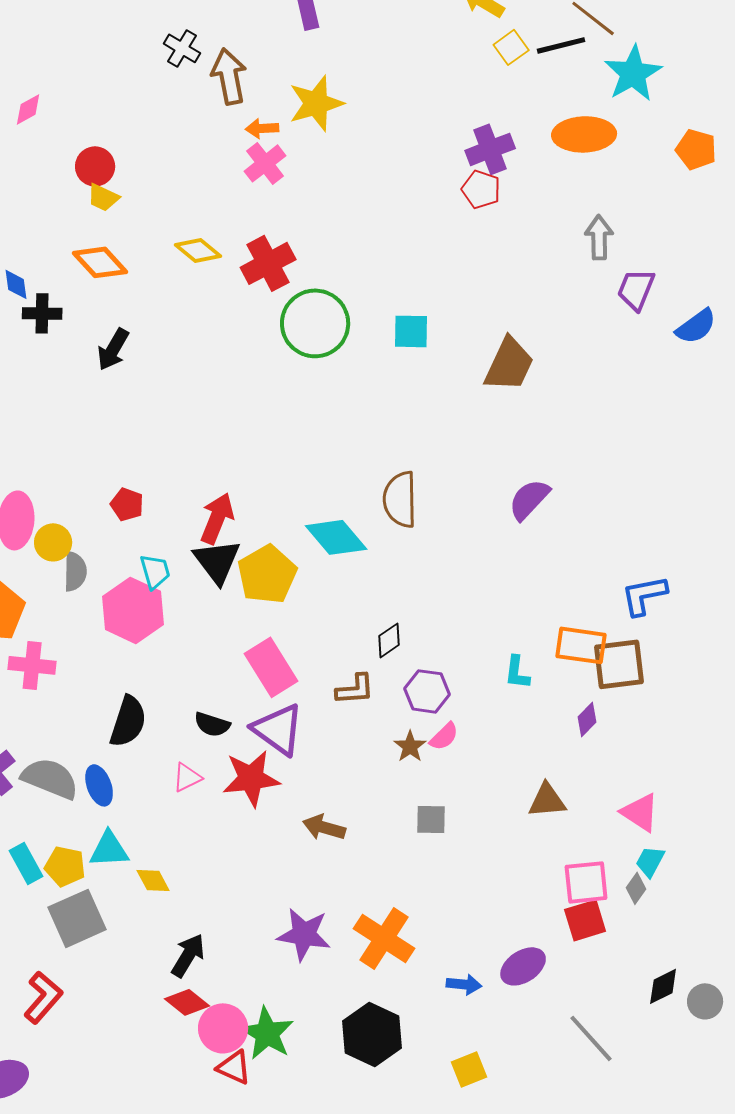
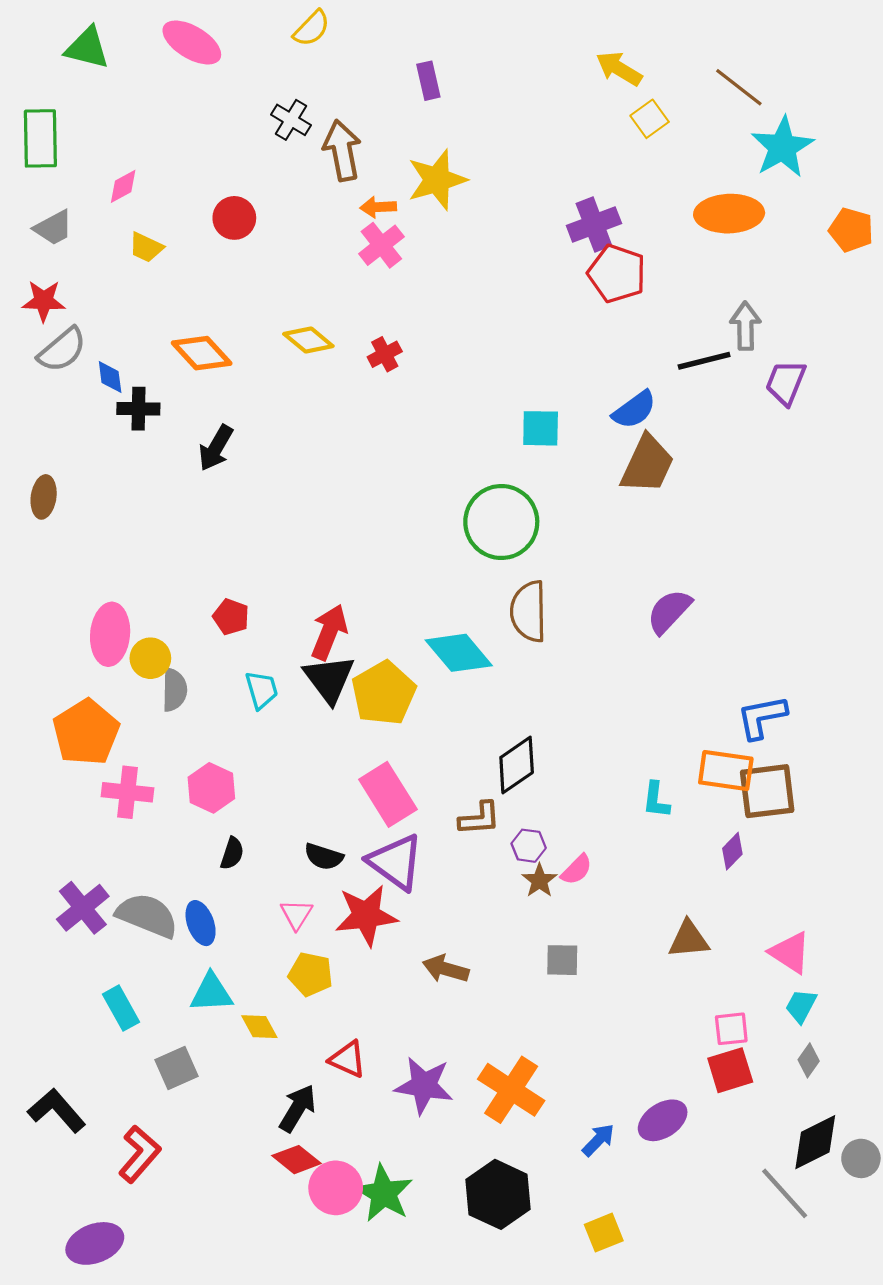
black line: (561, 45) -> (704, 361), moved
purple cross: (490, 149) -> (594, 224), moved
red circle: (95, 166) -> (234, 218), moved
red pentagon: (481, 189) -> (617, 274), size x1.4
yellow trapezoid: (103, 197) -> (146, 247), moved
red cross: (268, 263) -> (385, 354), size x0.6
green circle: (315, 323) -> (501, 522), moved
blue semicircle: (696, 326) -> (634, 410), moved
blue L-shape: (644, 595) -> (762, 717), moved
pink hexagon: (133, 610) -> (211, 788), moved, size x0.7
black diamond: (389, 640) -> (517, 765), size x1.5
purple hexagon: (427, 691) -> (529, 846), moved, size x0.7
black semicircle: (128, 721) -> (232, 853), size x0.6
pink triangle: (187, 777) -> (296, 914), turned -32
yellow pentagon: (65, 866) -> (311, 974), moved
pink square: (586, 882) -> (731, 1029), size x0.7
gray diamond: (636, 888) -> (809, 1060), moved
gray square: (77, 918) -> (177, 1068), size x0.7
blue arrow: (464, 984) -> (598, 1140), turned -52
black diamond: (663, 986) -> (815, 1142), size x1.4
gray line: (591, 1038) -> (785, 1193), moved
red triangle: (234, 1067) -> (348, 1059), moved

